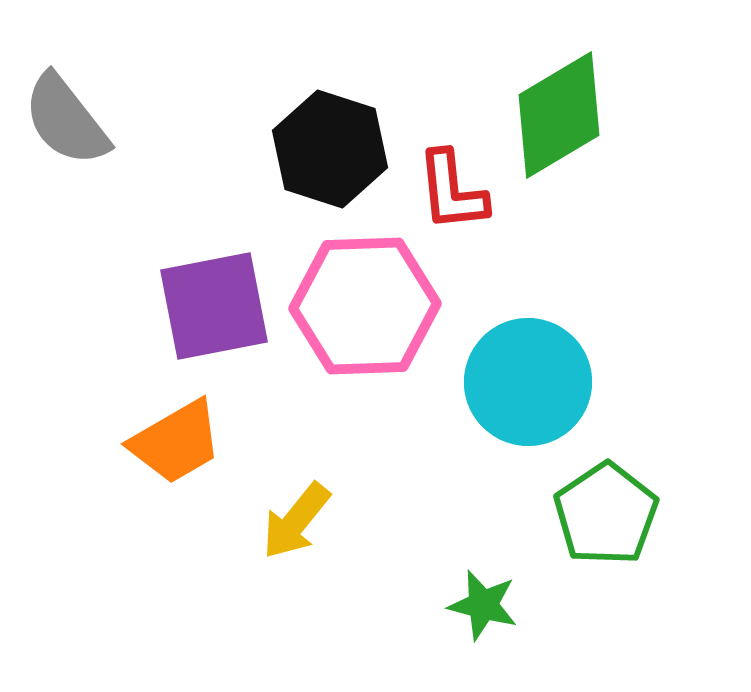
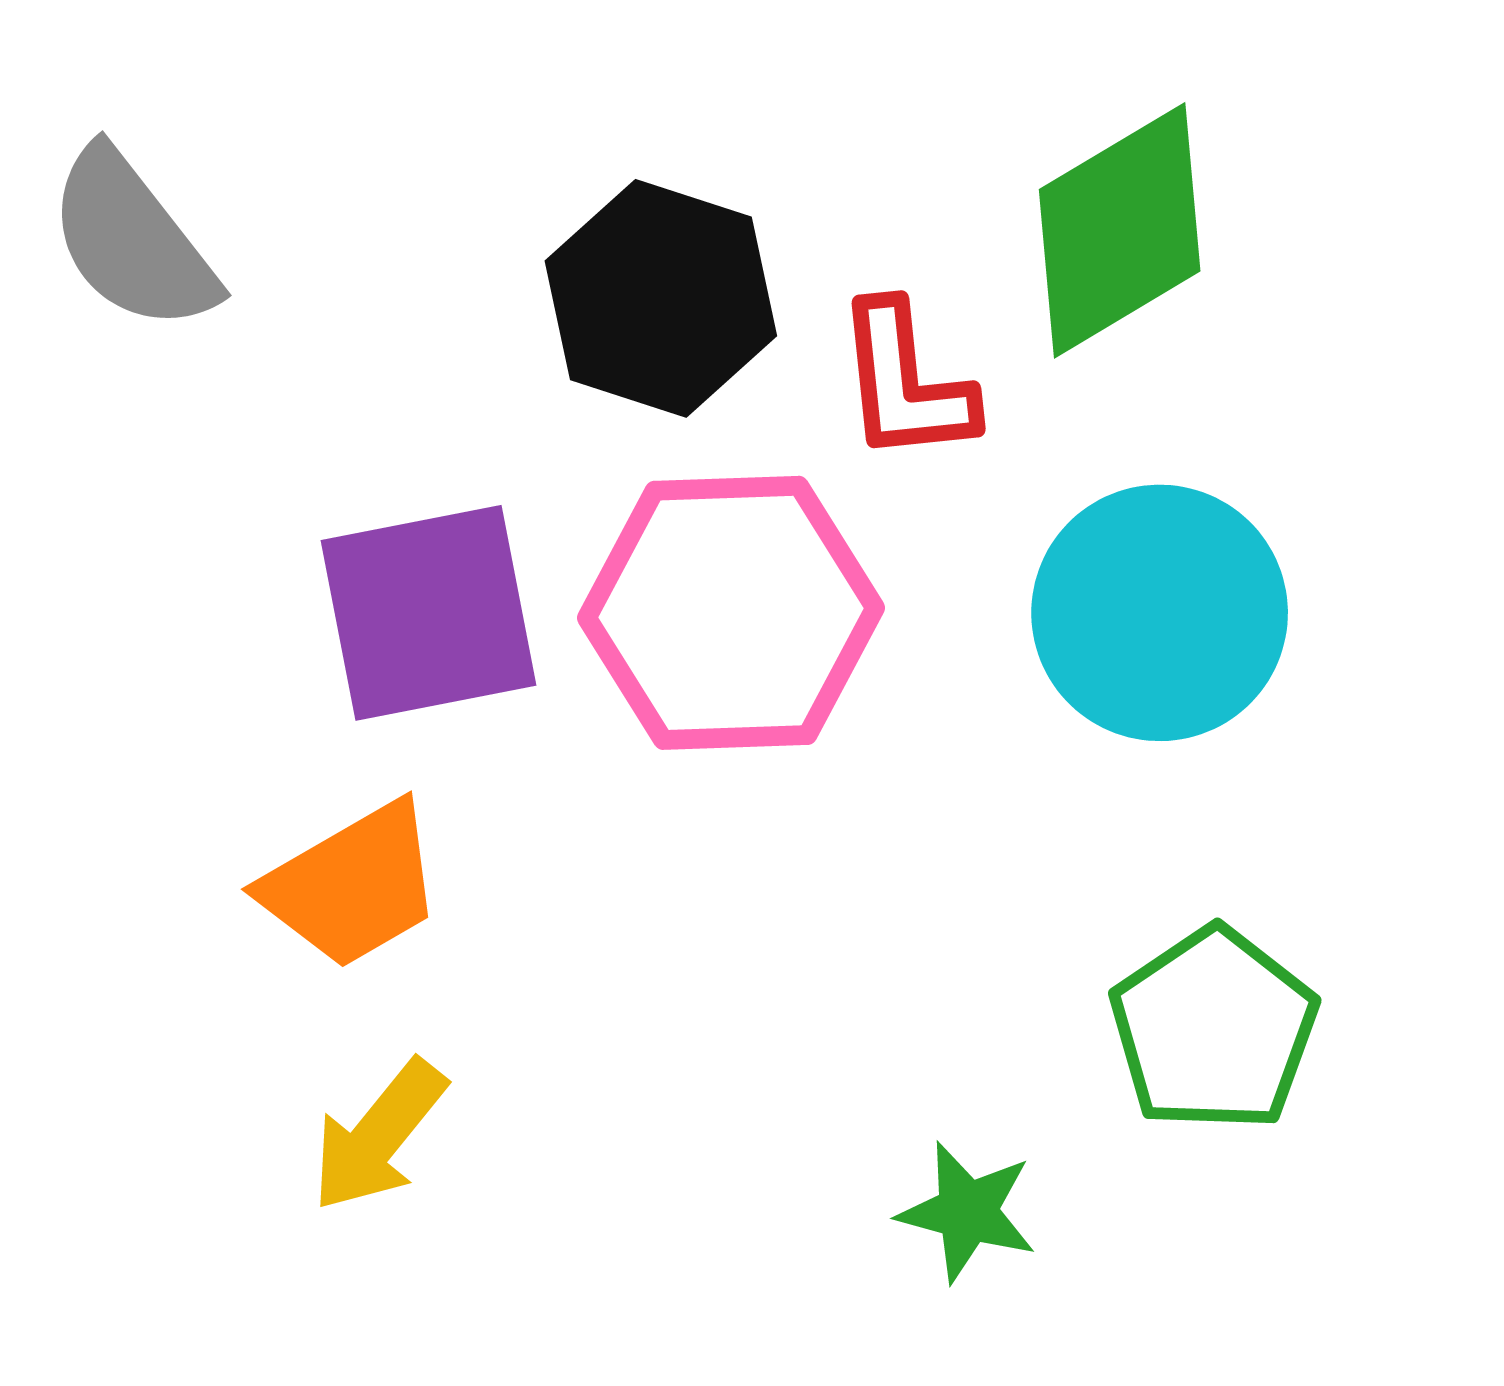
cyan circle: (528, 382) -> (1160, 613), moved
yellow arrow: (296, 521) -> (378, 1136), moved

